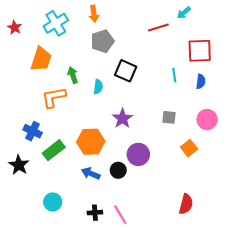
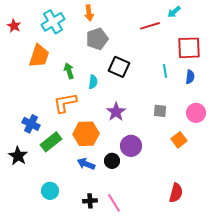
orange L-shape: (54, 97) -> (65, 103), moved

